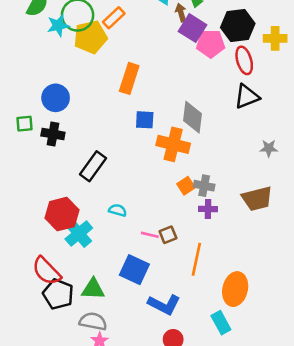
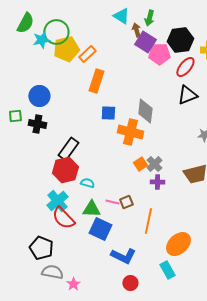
orange rectangle: (114, 18) -> (87, 54), moved
red ellipse: (244, 60) -> (185, 67), turned 55
gray cross: (204, 186) -> (154, 164), turned 35
red hexagon: (62, 214) -> (65, 170), moved
red semicircle: (47, 271) -> (63, 218), moved
green triangle: (93, 289) -> (91, 209), moved
orange ellipse: (235, 289) -> (178, 244), turned 35
gray semicircle: (93, 321) -> (52, 272), moved

